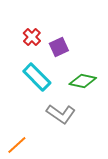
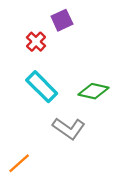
purple square: (59, 47) -> (62, 20), moved

